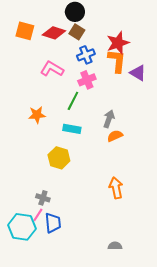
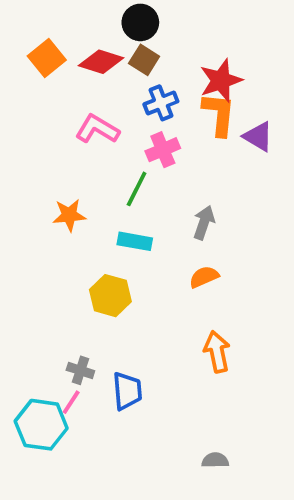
orange square: (25, 31) -> (47, 58), turned 36
orange semicircle: (115, 136) -> (204, 277), moved
blue trapezoid: (53, 223) -> (127, 391), moved

